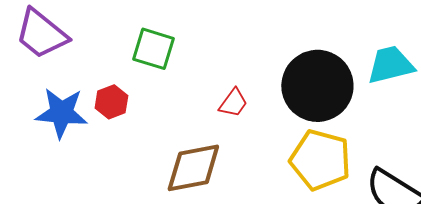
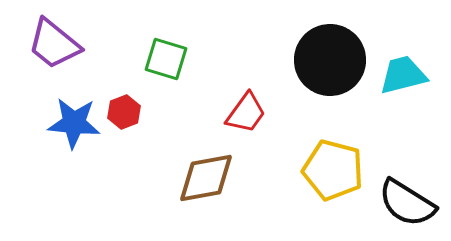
black circle: (317, 86) -> (330, 60), moved
red trapezoid: (233, 103) -> (246, 113), size x1.4

